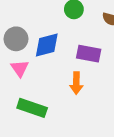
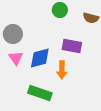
blue diamond: (47, 45) -> (40, 58), moved
green rectangle: (32, 108) -> (40, 93), moved

